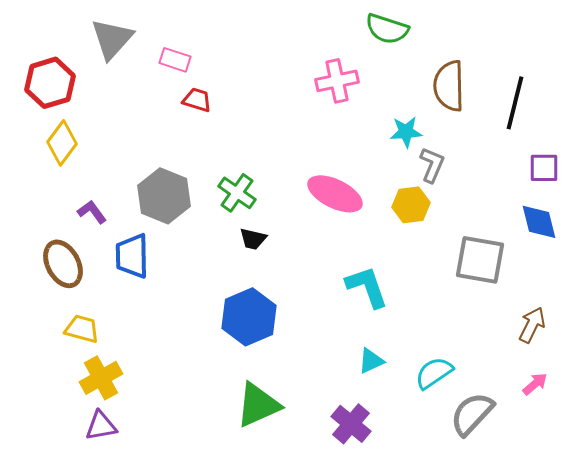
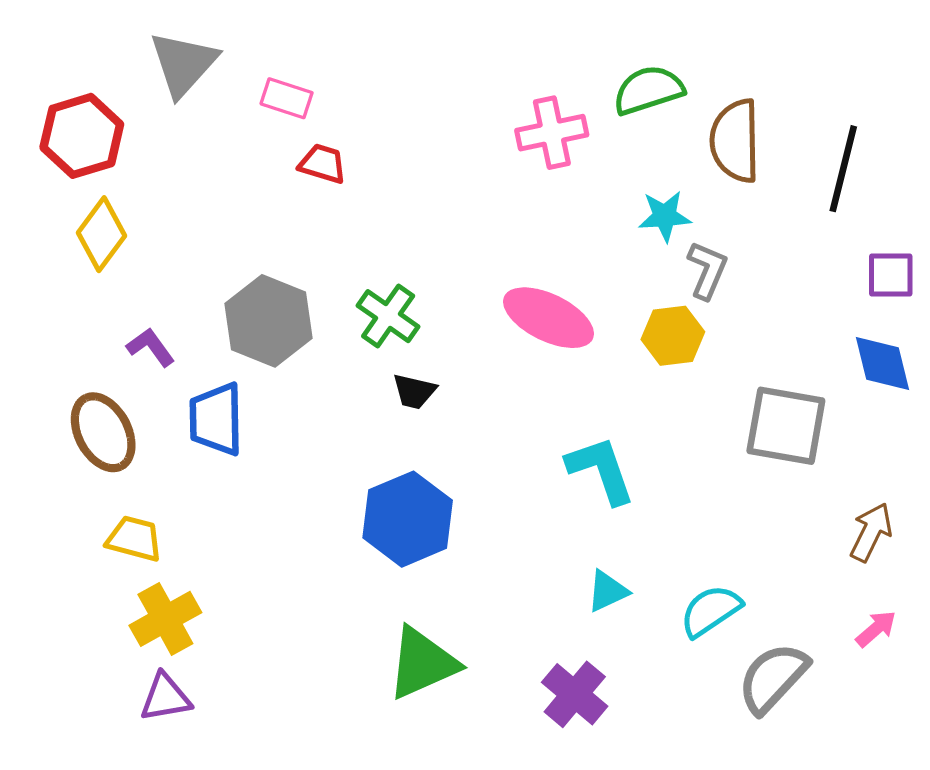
green semicircle: (387, 29) -> (648, 90), moved, turned 144

